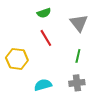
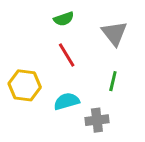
gray cross: (77, 83) -> (97, 120), moved
cyan semicircle: (43, 85) -> (67, 101), moved

